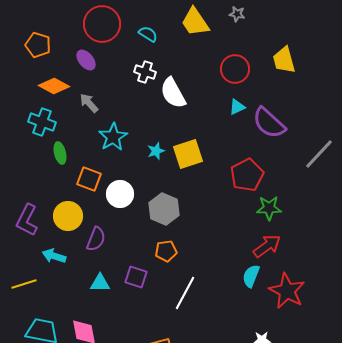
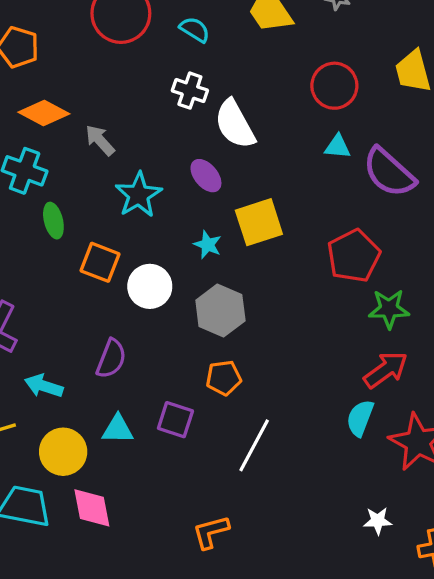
purple ellipse: (86, 60) -> (206, 176), moved
cyan triangle: (237, 107) -> (338, 147), turned 30
cyan star: (156, 151) -> (208, 245), moved, turned -30
yellow circle: (68, 216) -> (63, 452), moved

